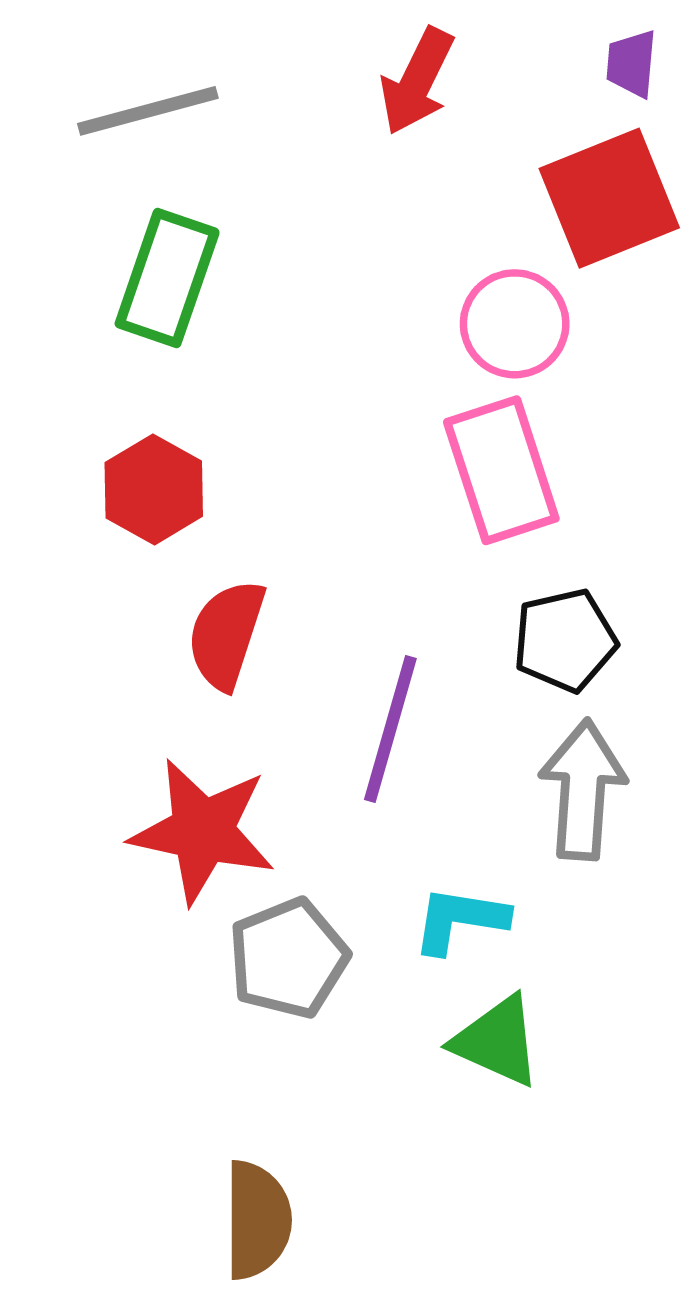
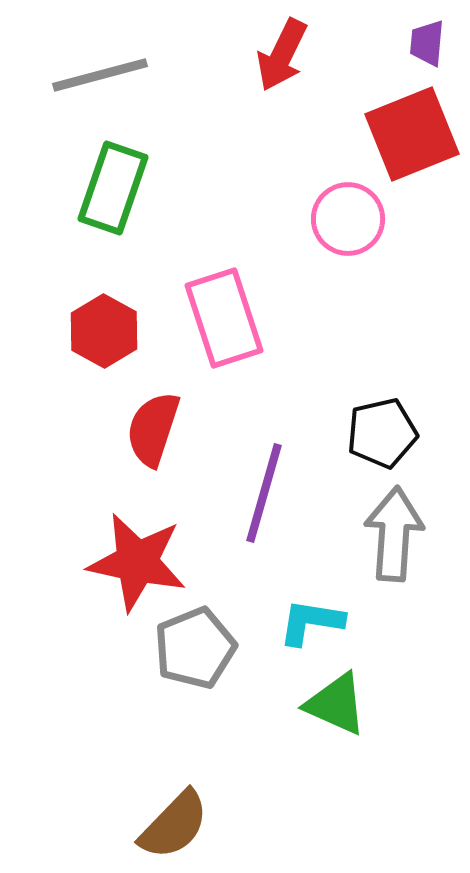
pink rectangle: (501, 470) -> (224, 318), moved
brown semicircle: (257, 1220) -> (174, 825), turned 44

